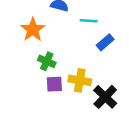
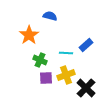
cyan line: (89, 21) -> (66, 53), moved
yellow cross: (80, 80) -> (66, 75), turned -30

